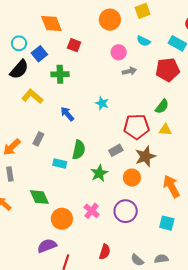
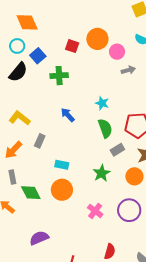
orange circle: (110, 20) -> (97, 39), moved
orange diamond: (51, 24) -> (27, 22), moved
yellow L-shape: (32, 96) -> (20, 118), moved
green semicircle: (79, 150) -> (105, 128), moved, turned -30
green diamond: (39, 197) -> (31, 193), moved
orange circle: (62, 219) -> (62, 190), moved
purple semicircle: (47, 246) -> (39, 238), moved

